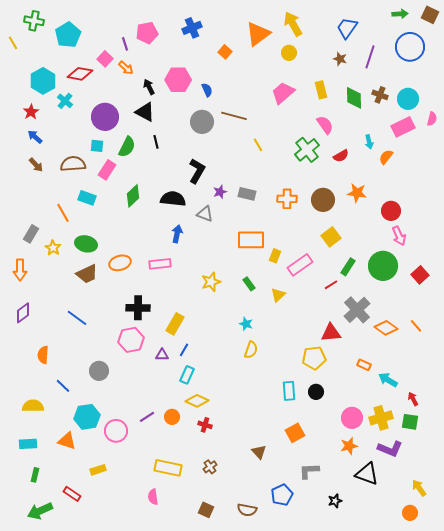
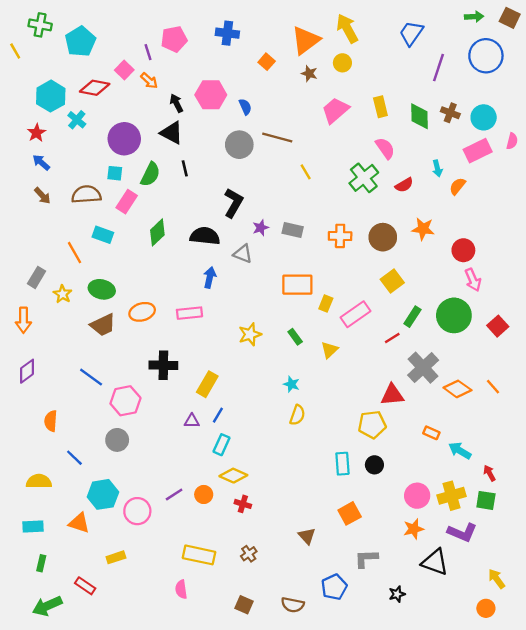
blue cross: (192, 28) -> (227, 33), turned 30
brown star: (340, 59) -> (309, 74), moved
pink hexagon: (131, 340) -> (125, 401), moved

